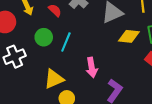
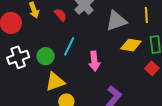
green circle: (44, 37) -> (46, 56), moved
pink arrow: (92, 67) -> (94, 61), moved

